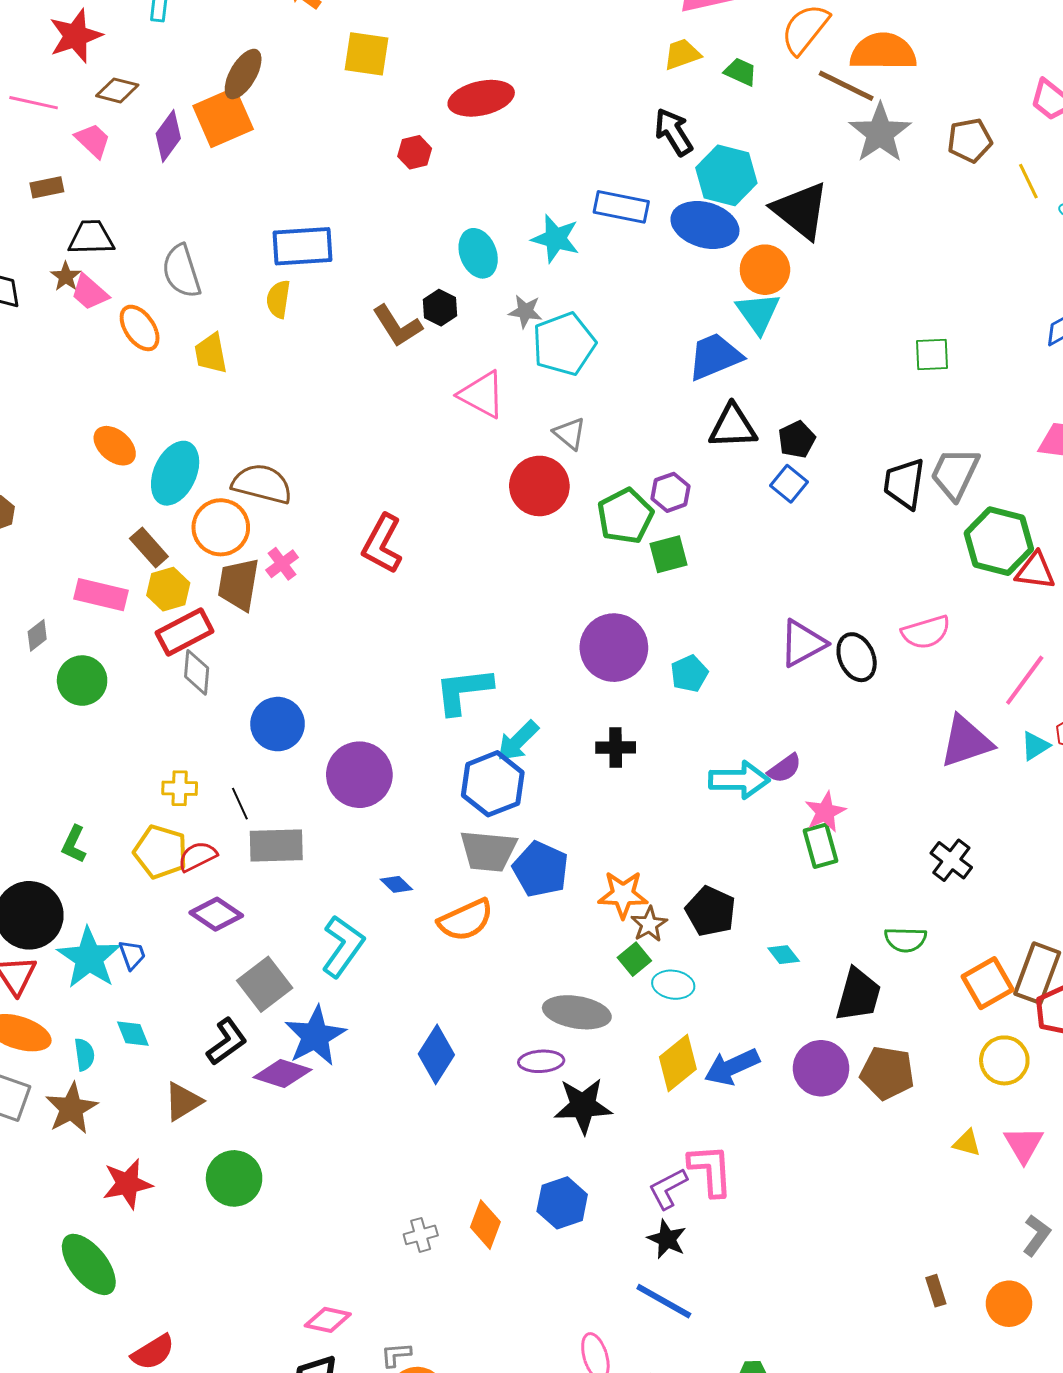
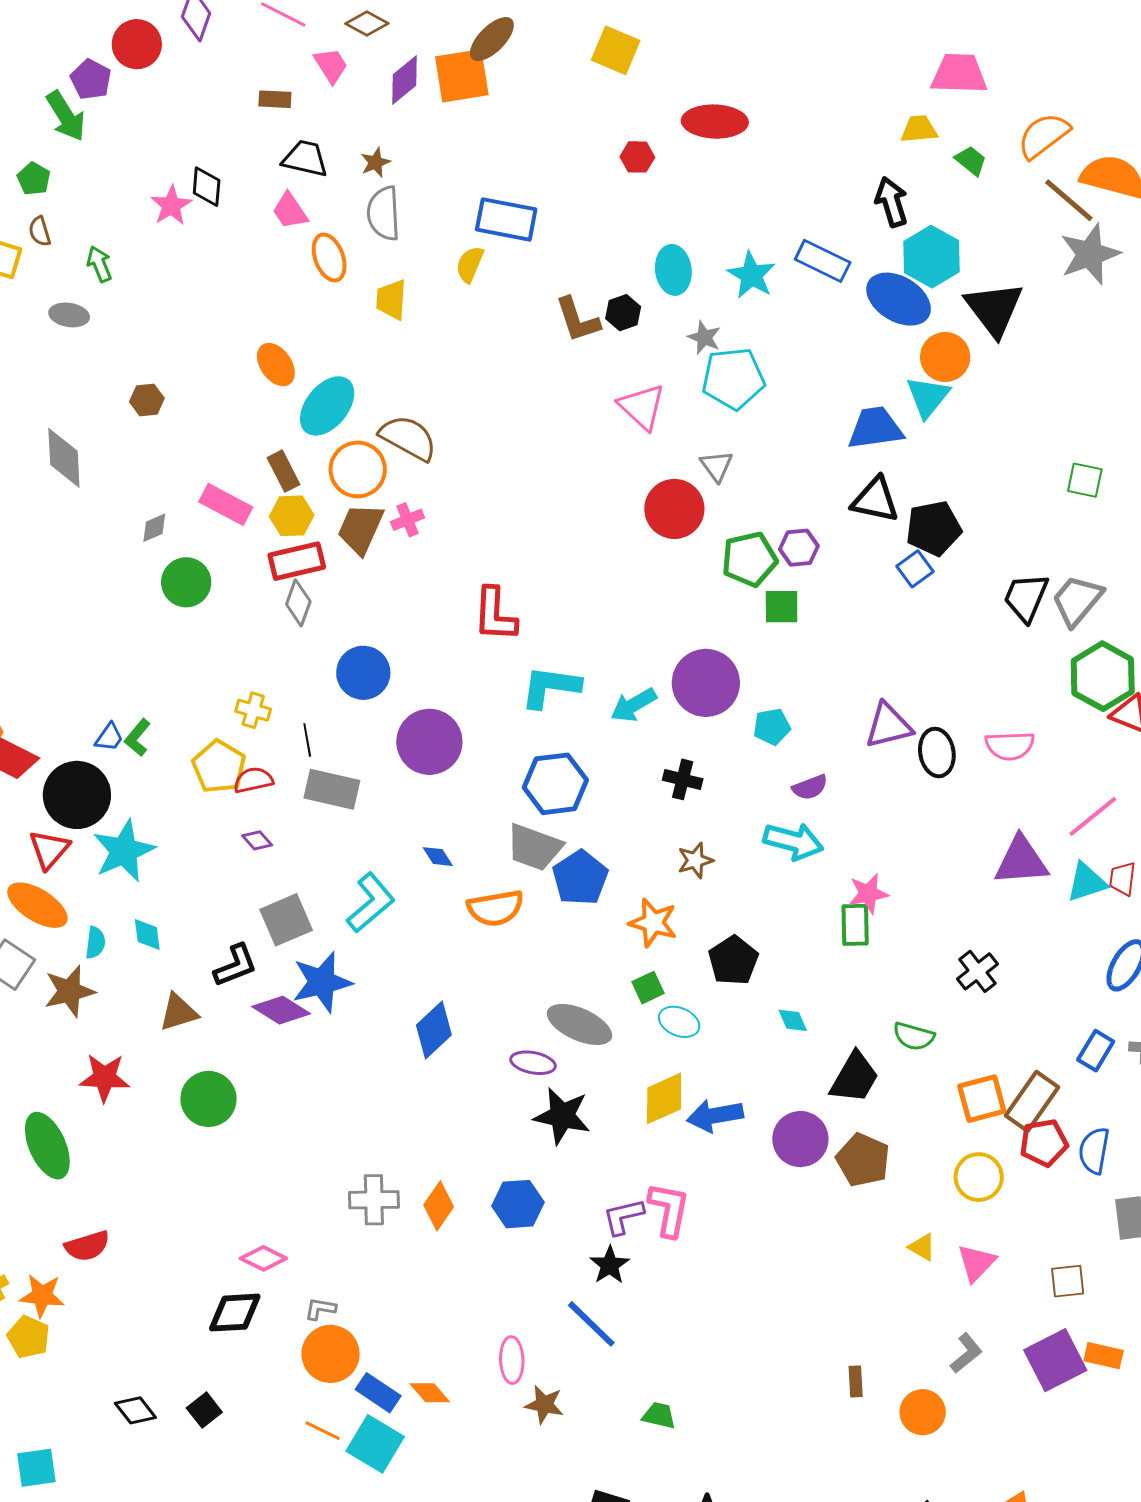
brown star: (66, 277) -> (375, 163), moved
black pentagon: (797, 440) -> (934, 528), size x1.5
red L-shape: (382, 544) -> (495, 614), moved, turned -40
cyan arrow: (518, 741) -> (634, 705), moved
cyan triangle: (1035, 746) -> (1087, 882), size x1.4
purple semicircle: (785, 768) -> (810, 787), moved
purple diamond: (216, 914) -> (257, 840), size x0.6
brown star: (649, 924) -> (695, 860), moved
blue trapezoid: (132, 955) -> (109, 737), moved, turned 40
gray cross: (421, 1235) -> (374, 1200), size x1.5

